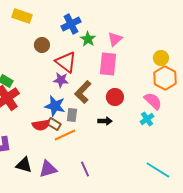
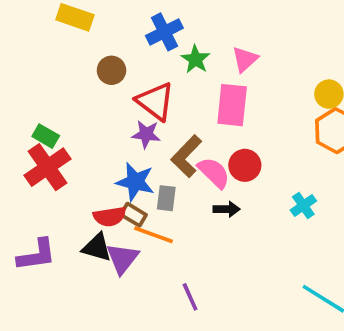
pink semicircle: (153, 101) -> (214, 173), moved
orange line: (65, 135) -> (153, 235), turned 45
black triangle: (24, 165) -> (97, 248), moved
purple triangle: (48, 169) -> (122, 259), moved, turned -36

